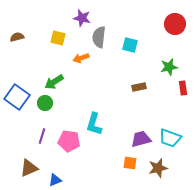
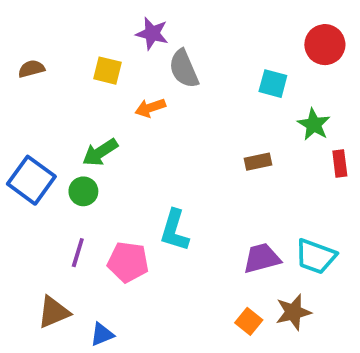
gray semicircle: (99, 37) -> (184, 69), turned -30
cyan square: (130, 45) -> (273, 84), moved
green star: (169, 67) -> (314, 124), turned -30
orange square: (130, 163) -> (249, 321), moved, turned 32

